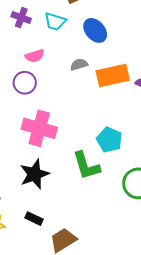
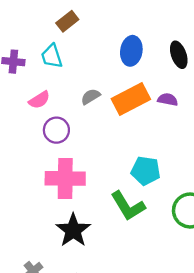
cyan trapezoid: (55, 21) -> (52, 56), turned 70
blue ellipse: (95, 30) -> (131, 51), moved, turned 65
purple circle: (25, 83) -> (56, 130), moved

